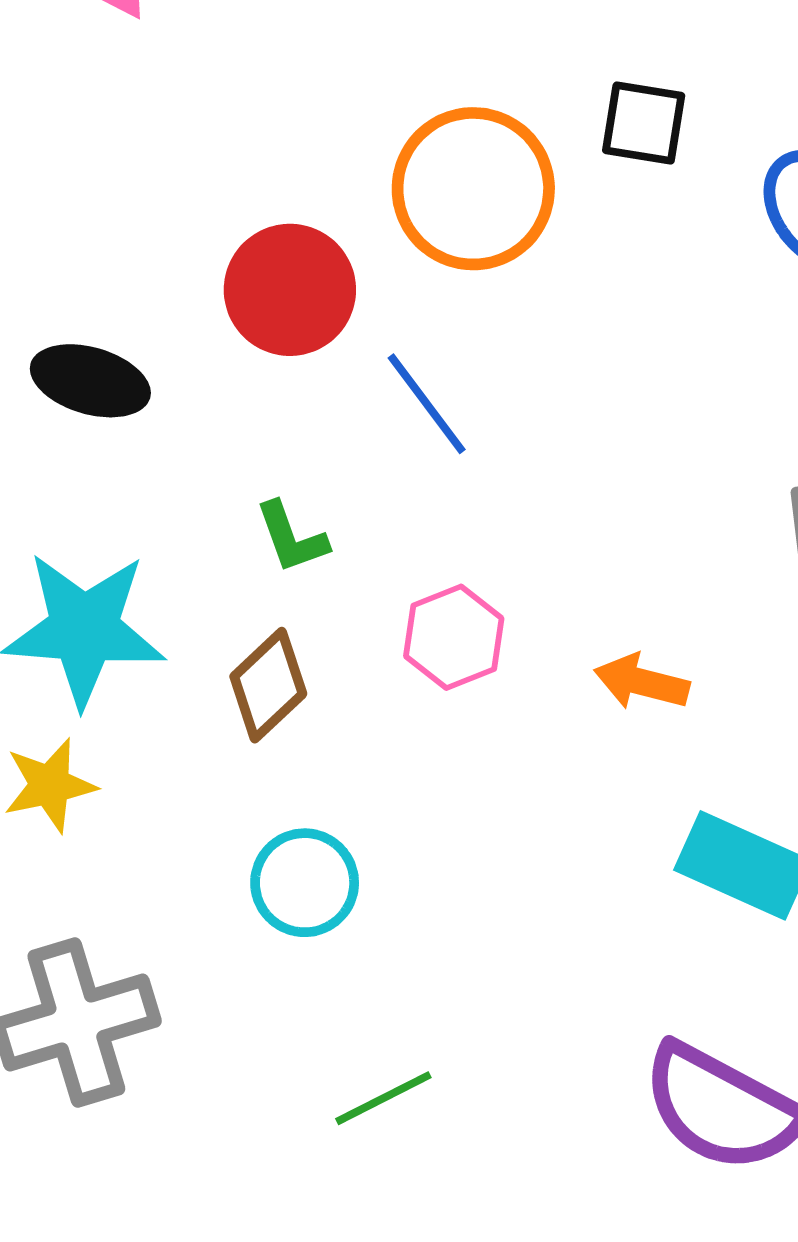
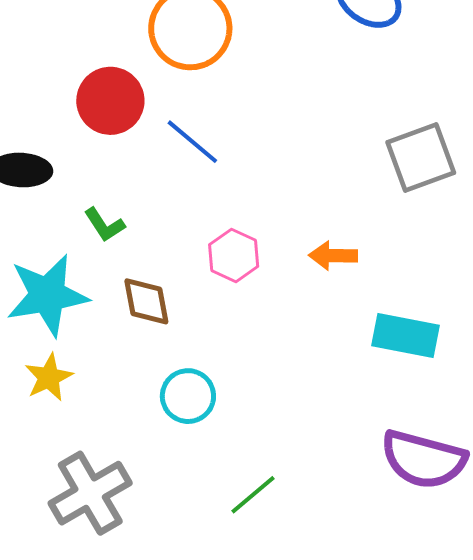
green L-shape: (292, 537) -> (104, 225), moved
brown diamond: (268, 685) -> (146, 301), turned -44

